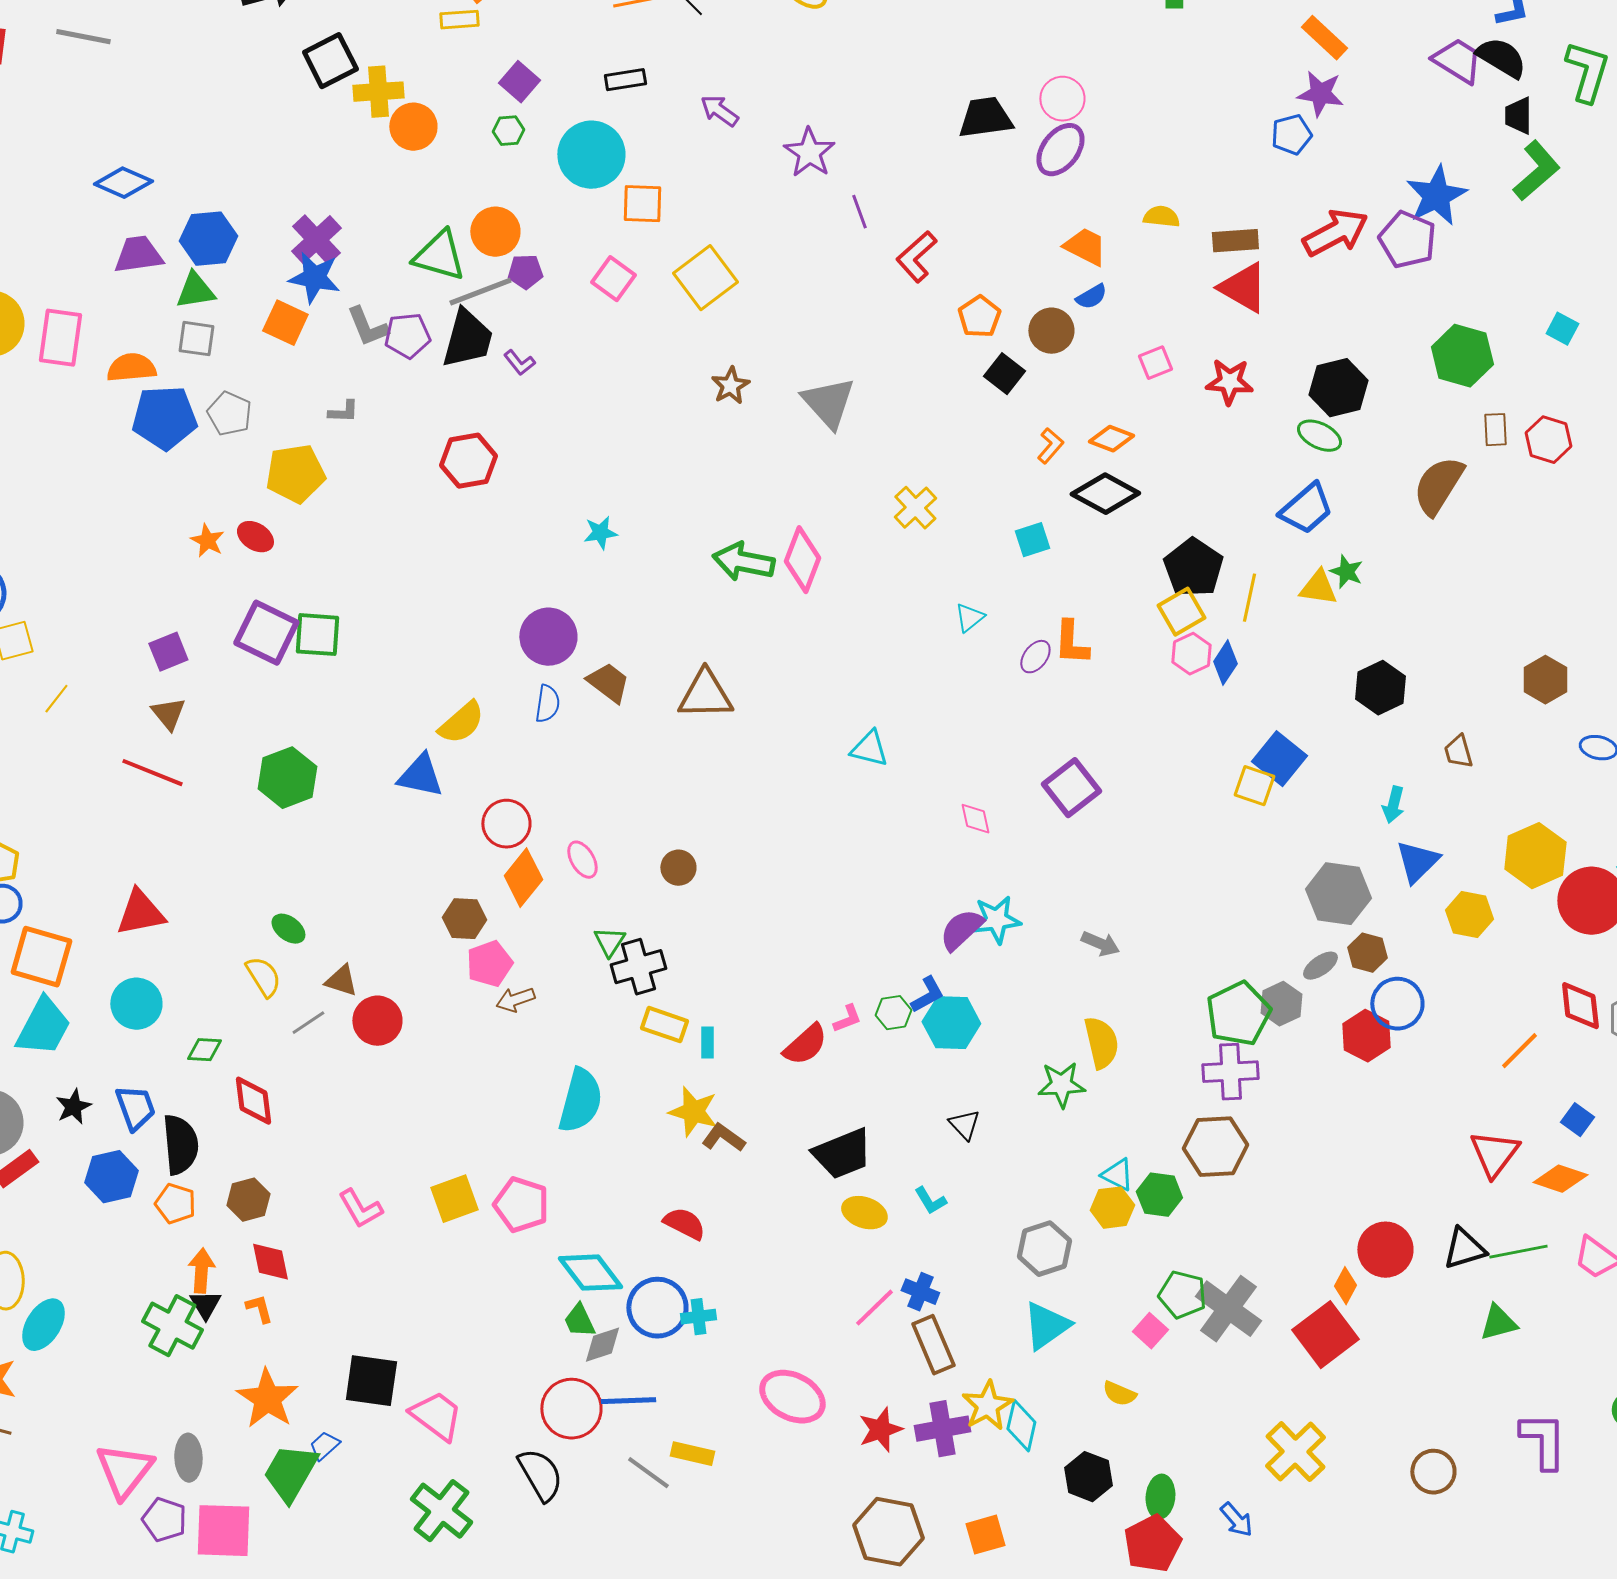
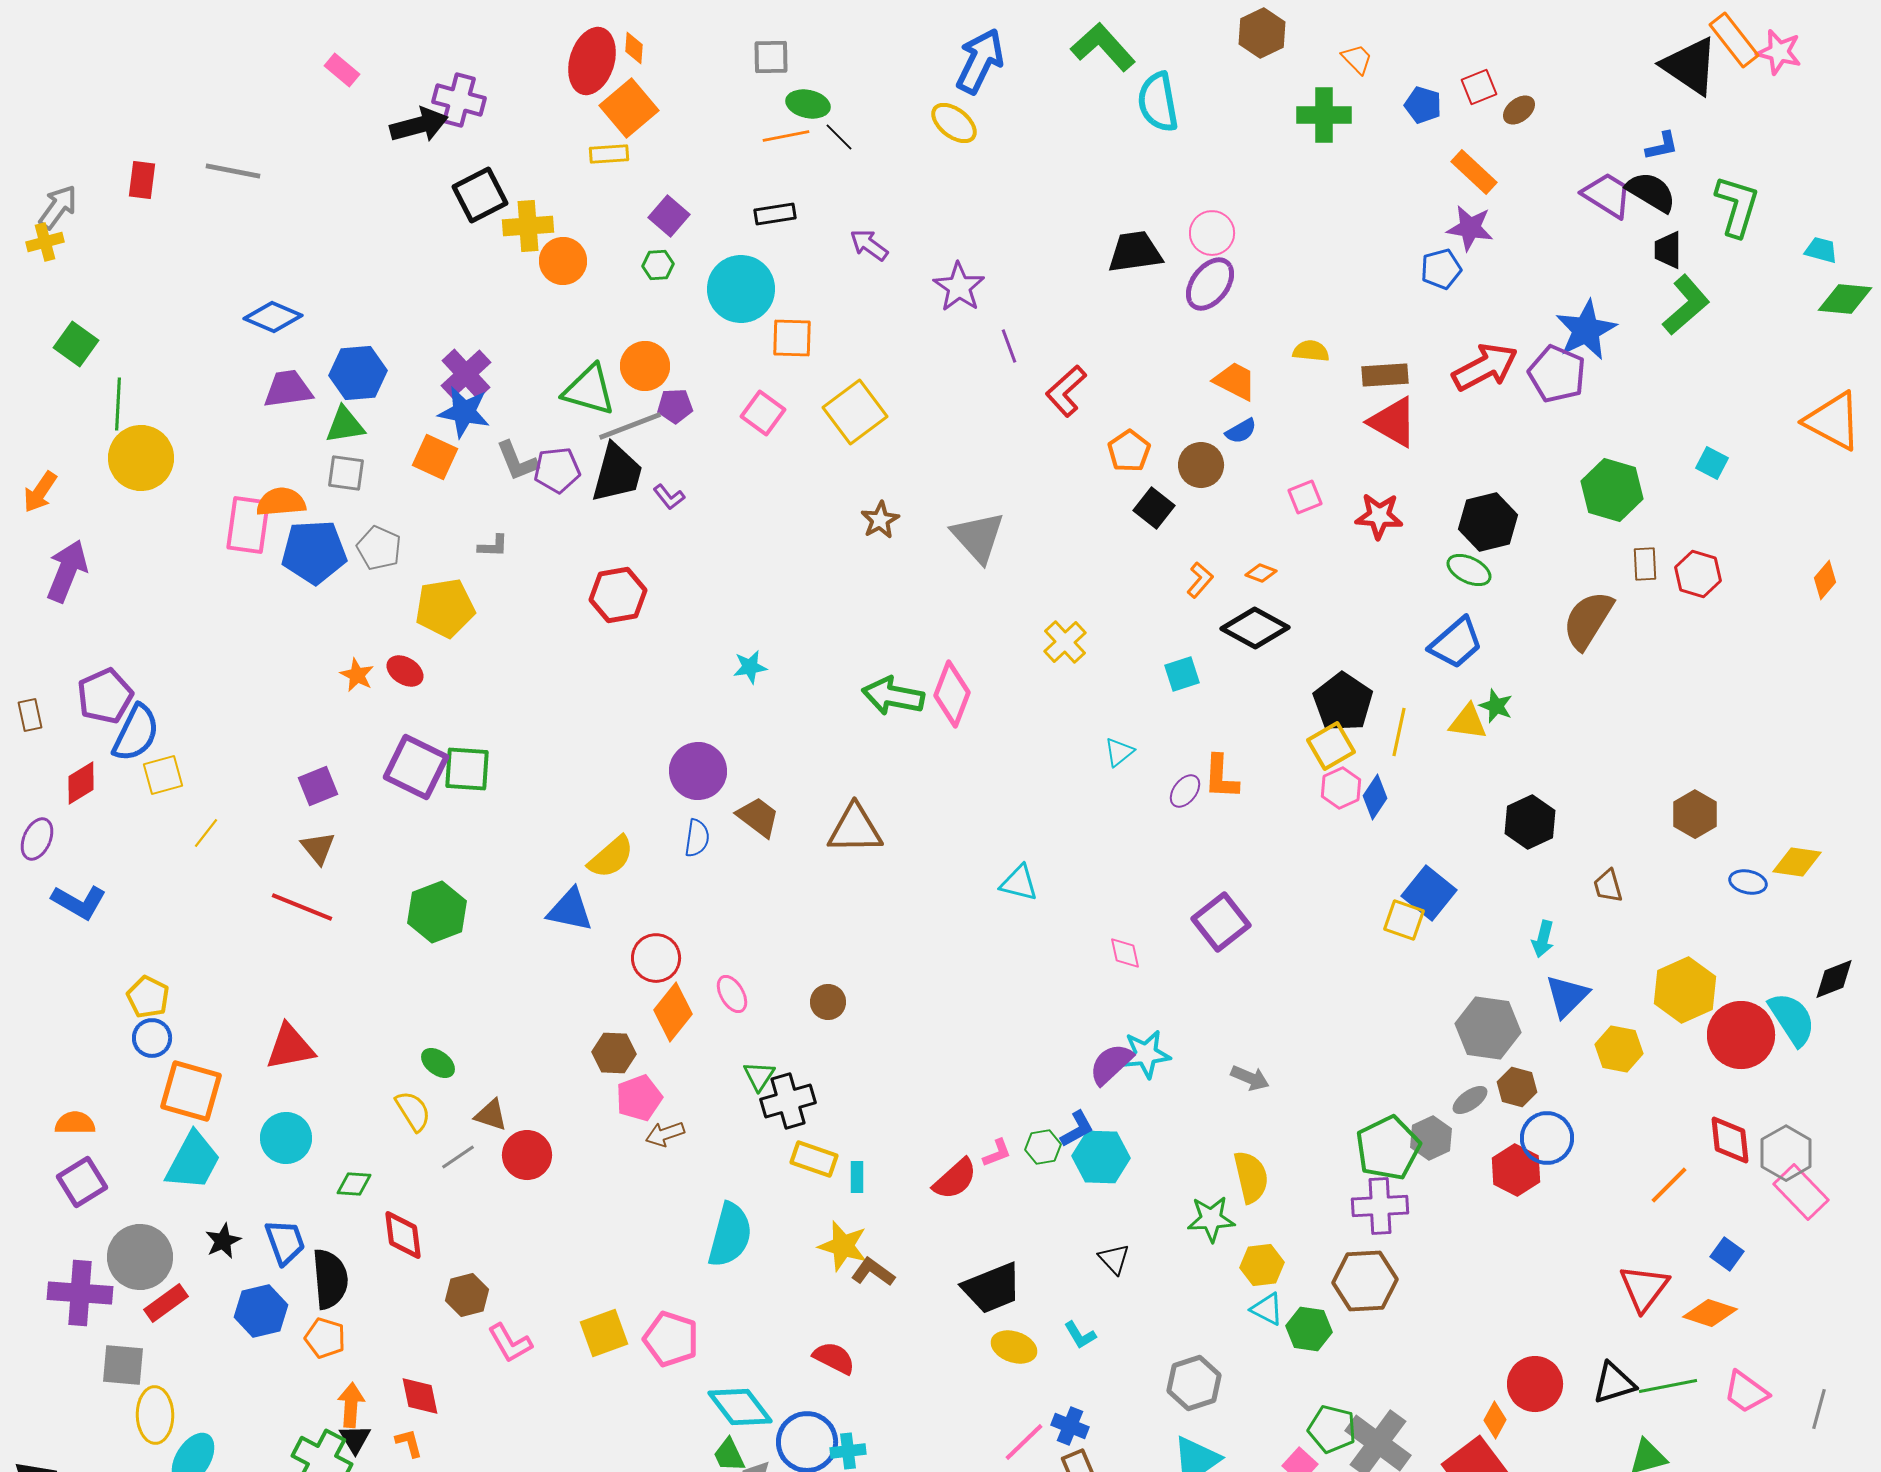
pink rectangle: (60, 338) -> (248, 525), moved
orange diamond: (1111, 439) -> (1261, 573), size x0.7
brown hexagon: (248, 1200) -> (467, 1295), moved
yellow hexagon: (1112, 1208) -> (1262, 1265), moved

